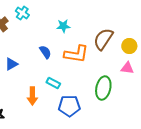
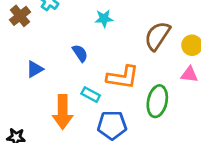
orange L-shape: (76, 54) -> (123, 77), moved
orange arrow: (32, 96) -> (63, 112), size x1.4

